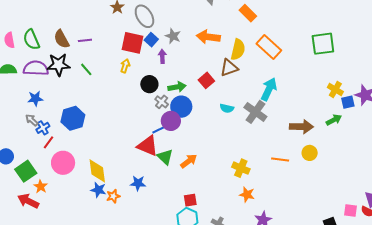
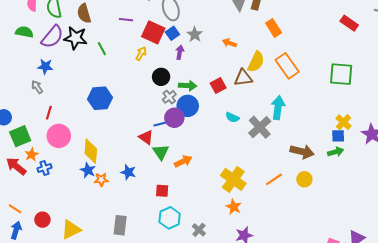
orange arrow: (208, 37) -> (229, 43), size x0.6
purple line: (85, 40) -> (126, 20), moved
purple semicircle: (36, 68) -> (52, 37), turned 115
cyan arrow: (269, 89) -> (278, 108), turned -30
blue square: (348, 102) -> (338, 136), moved
blue hexagon: (73, 118) -> (100, 98), moved
blue cross: (43, 128) -> (44, 168), moved
red line: (49, 142) -> (49, 113), turned -32
red triangle: (148, 146) -> (146, 137), size x0.7
orange line: (280, 159) -> (274, 179), turned -54
yellow cross: (241, 168) -> (233, 179), size x1.4
red square: (190, 200) -> (162, 191), moved

